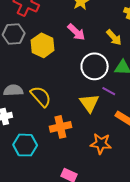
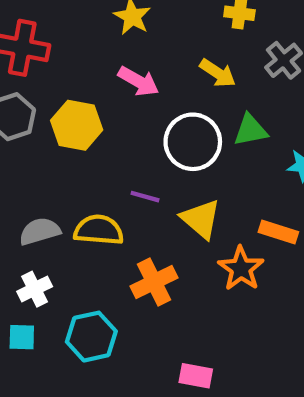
purple line: (109, 91) -> (145, 197), moved
yellow semicircle: (41, 96) -> (99, 230), turned -30
orange star: (101, 144) -> (241, 269), moved, turned -30

